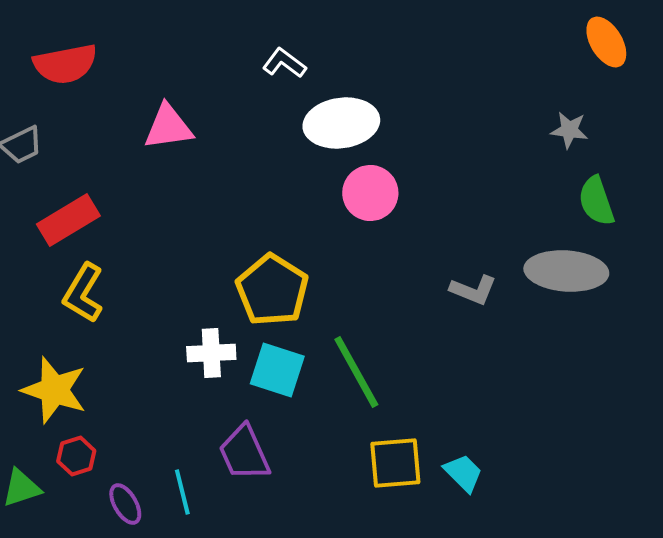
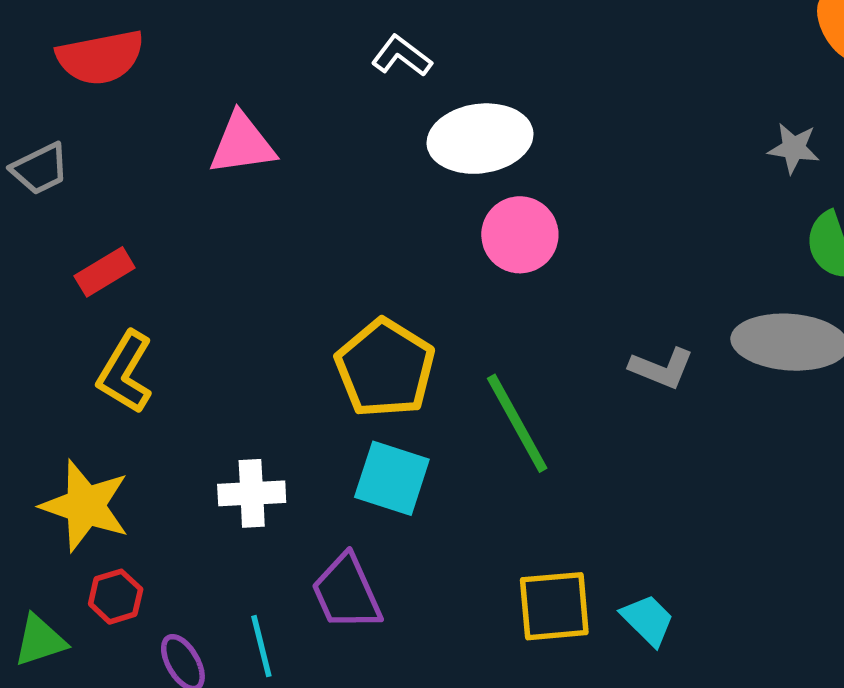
red rectangle: (68, 220) -> (105, 272), size x0.7
white cross: (211, 353) -> (252, 493), moved
green line: (356, 372) -> (517, 423), moved

